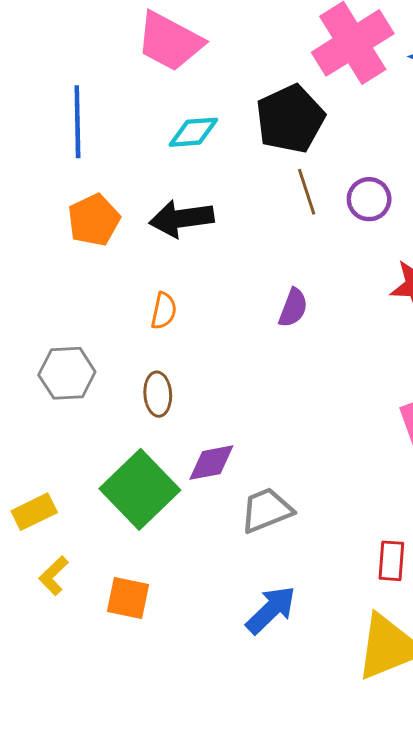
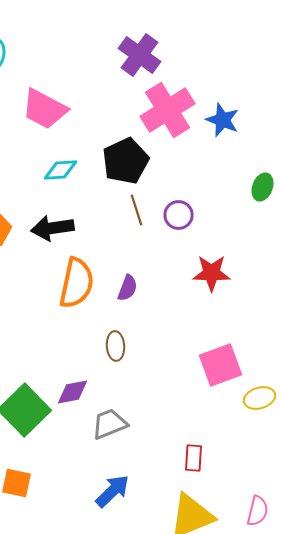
orange semicircle: (164, 311) -> (76, 283), moved, size x2.0
brown ellipse: (158, 394) -> (116, 346), moved

